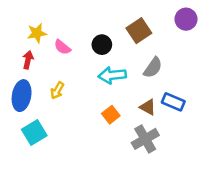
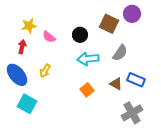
purple circle: (186, 19) -> (132, 14), moved
brown square: (139, 31) -> (109, 24), turned -30
blue ellipse: (22, 96) -> (17, 75), turned -50
cyan square: (34, 133) -> (27, 104), turned -30
gray cross: (145, 139) -> (132, 113), moved

